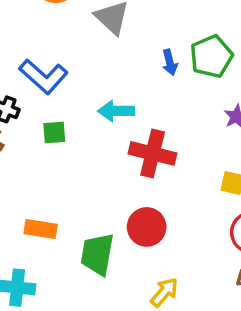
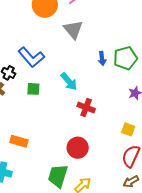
cyan arrow: (116, 111) -> (69, 81), turned -138
red cross: (153, 153) -> (86, 108), size x0.7
green trapezoid: (97, 254) -> (58, 176), moved

